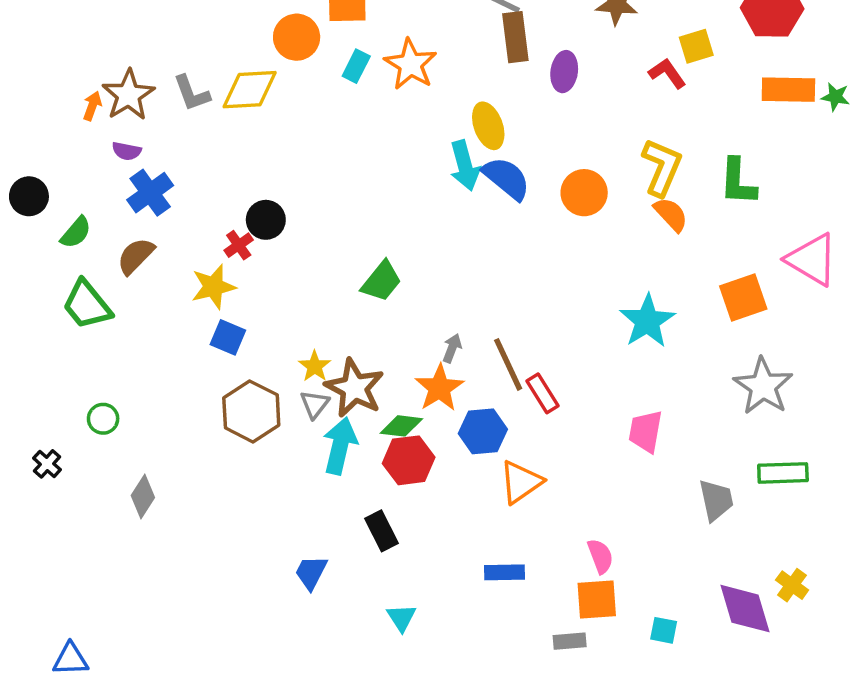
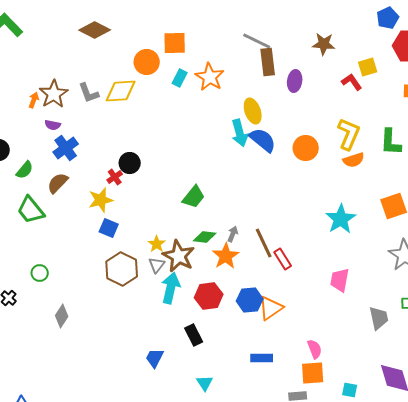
orange semicircle: (671, 214) -> (354, 160), turned 115
green diamond: (401, 426) -> (205, 237), moved
blue hexagon: (483, 431) -> (250, 300), moved

